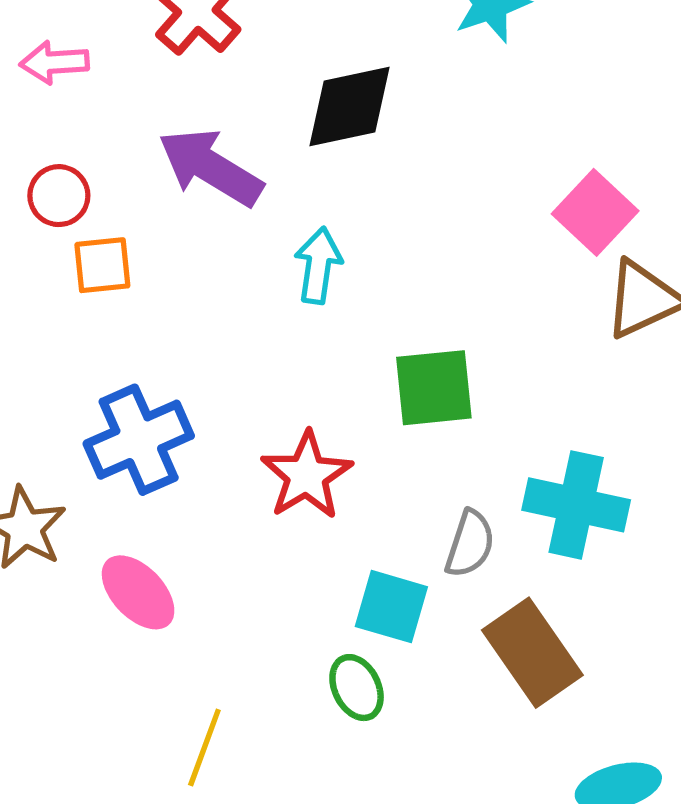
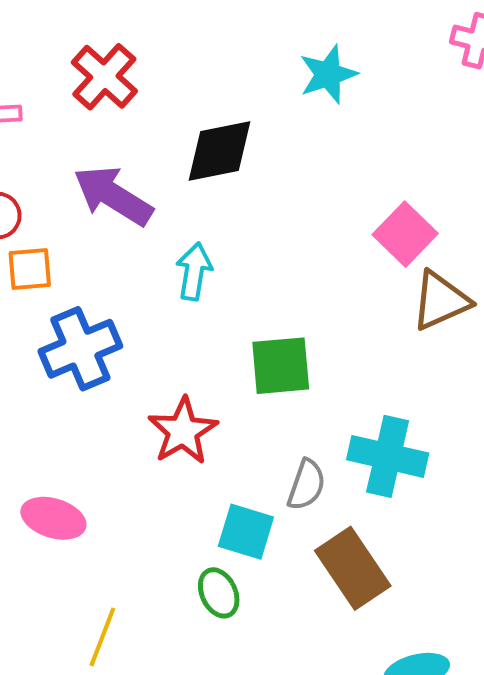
blue cross: (139, 440) -> (80, 349), moved
pink ellipse: (138, 592) -> (53, 518), turned -30

